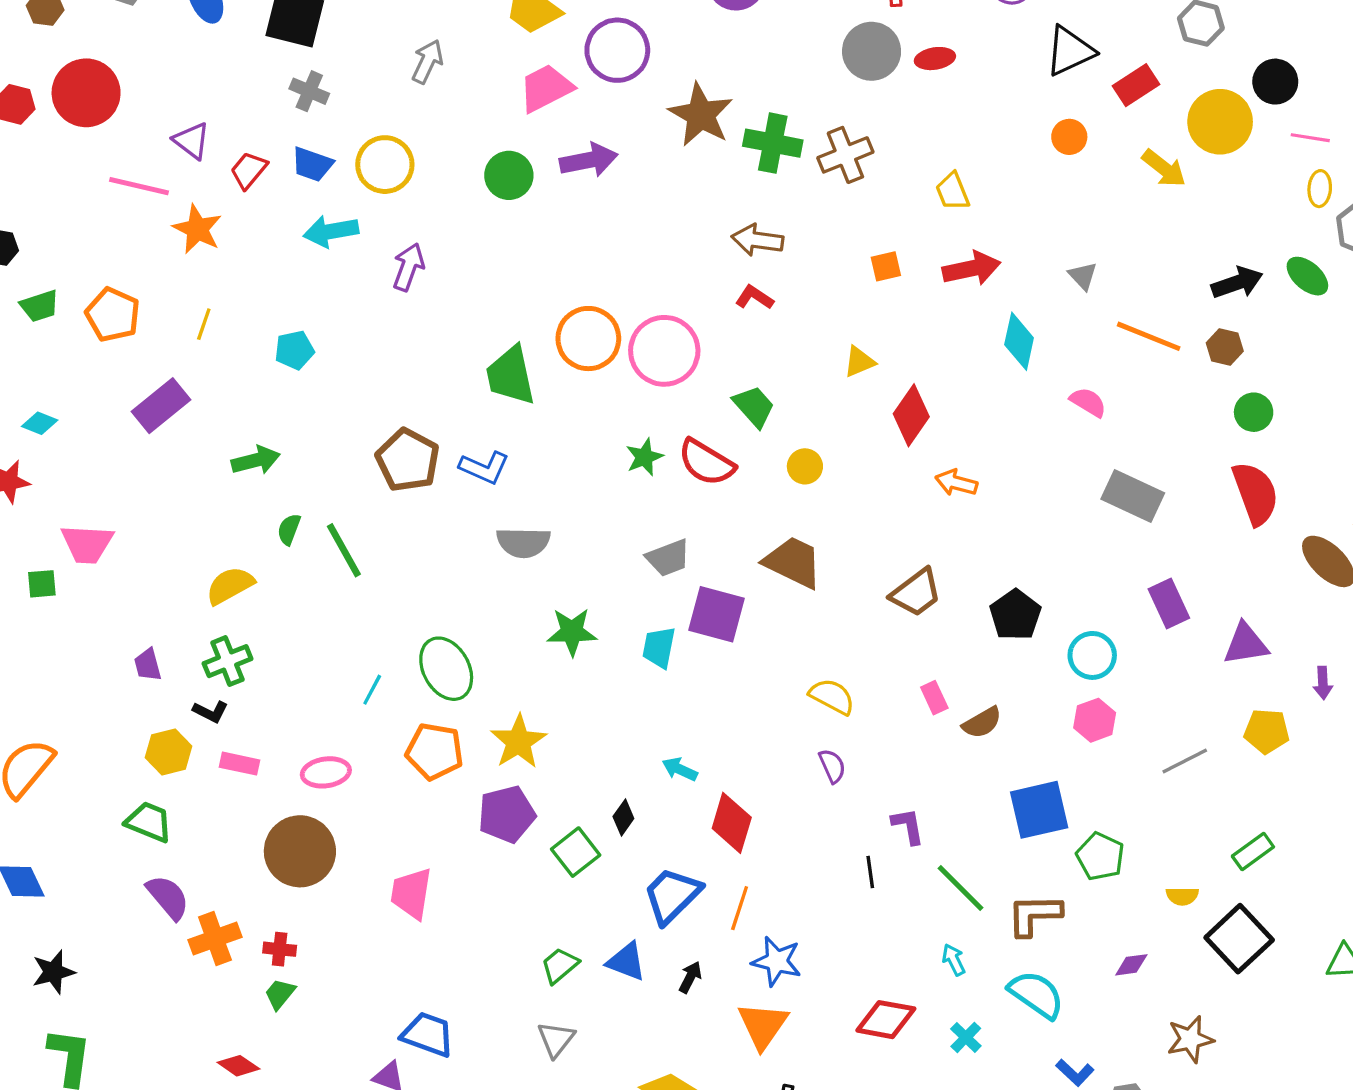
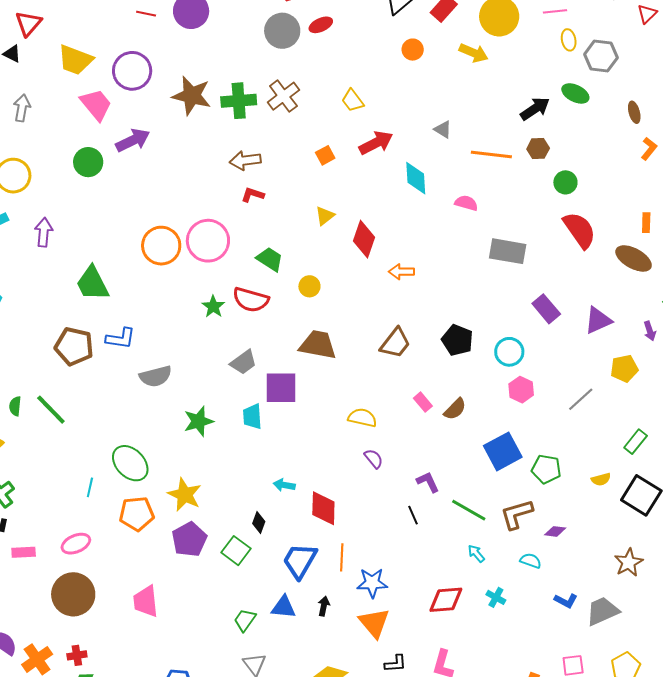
pink trapezoid: (546, 88) -> (96, 105), turned 93
green trapezoid: (510, 375) -> (92, 284), moved
purple diamond: (1131, 965) -> (555, 531), moved, turned 30
cyan semicircle: (1036, 994) -> (531, 561), size x0.6

